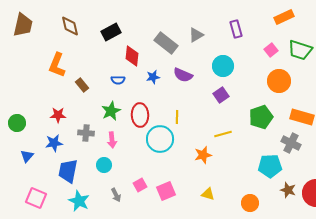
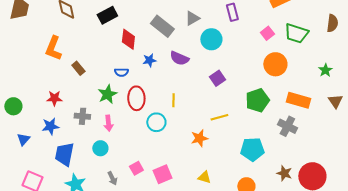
cyan circle: (223, 66) -> (211, 39), moved
blue semicircle: (118, 80) -> (121, 72), moved
cyan circle: (160, 139) -> (156, 122), size x0.7
cyan pentagon: (270, 166) -> (252, 149), moved

